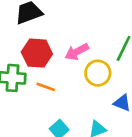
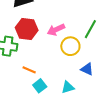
orange line: (46, 87) -> (29, 70), moved

